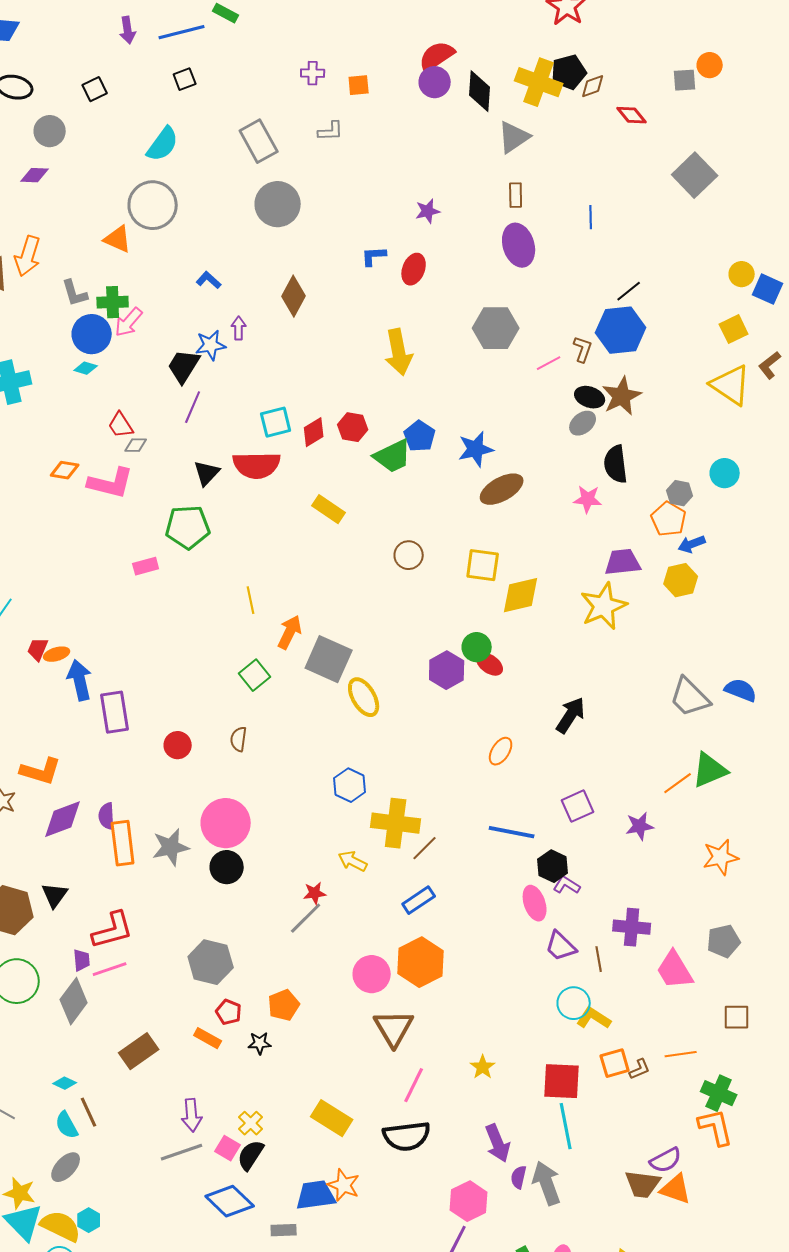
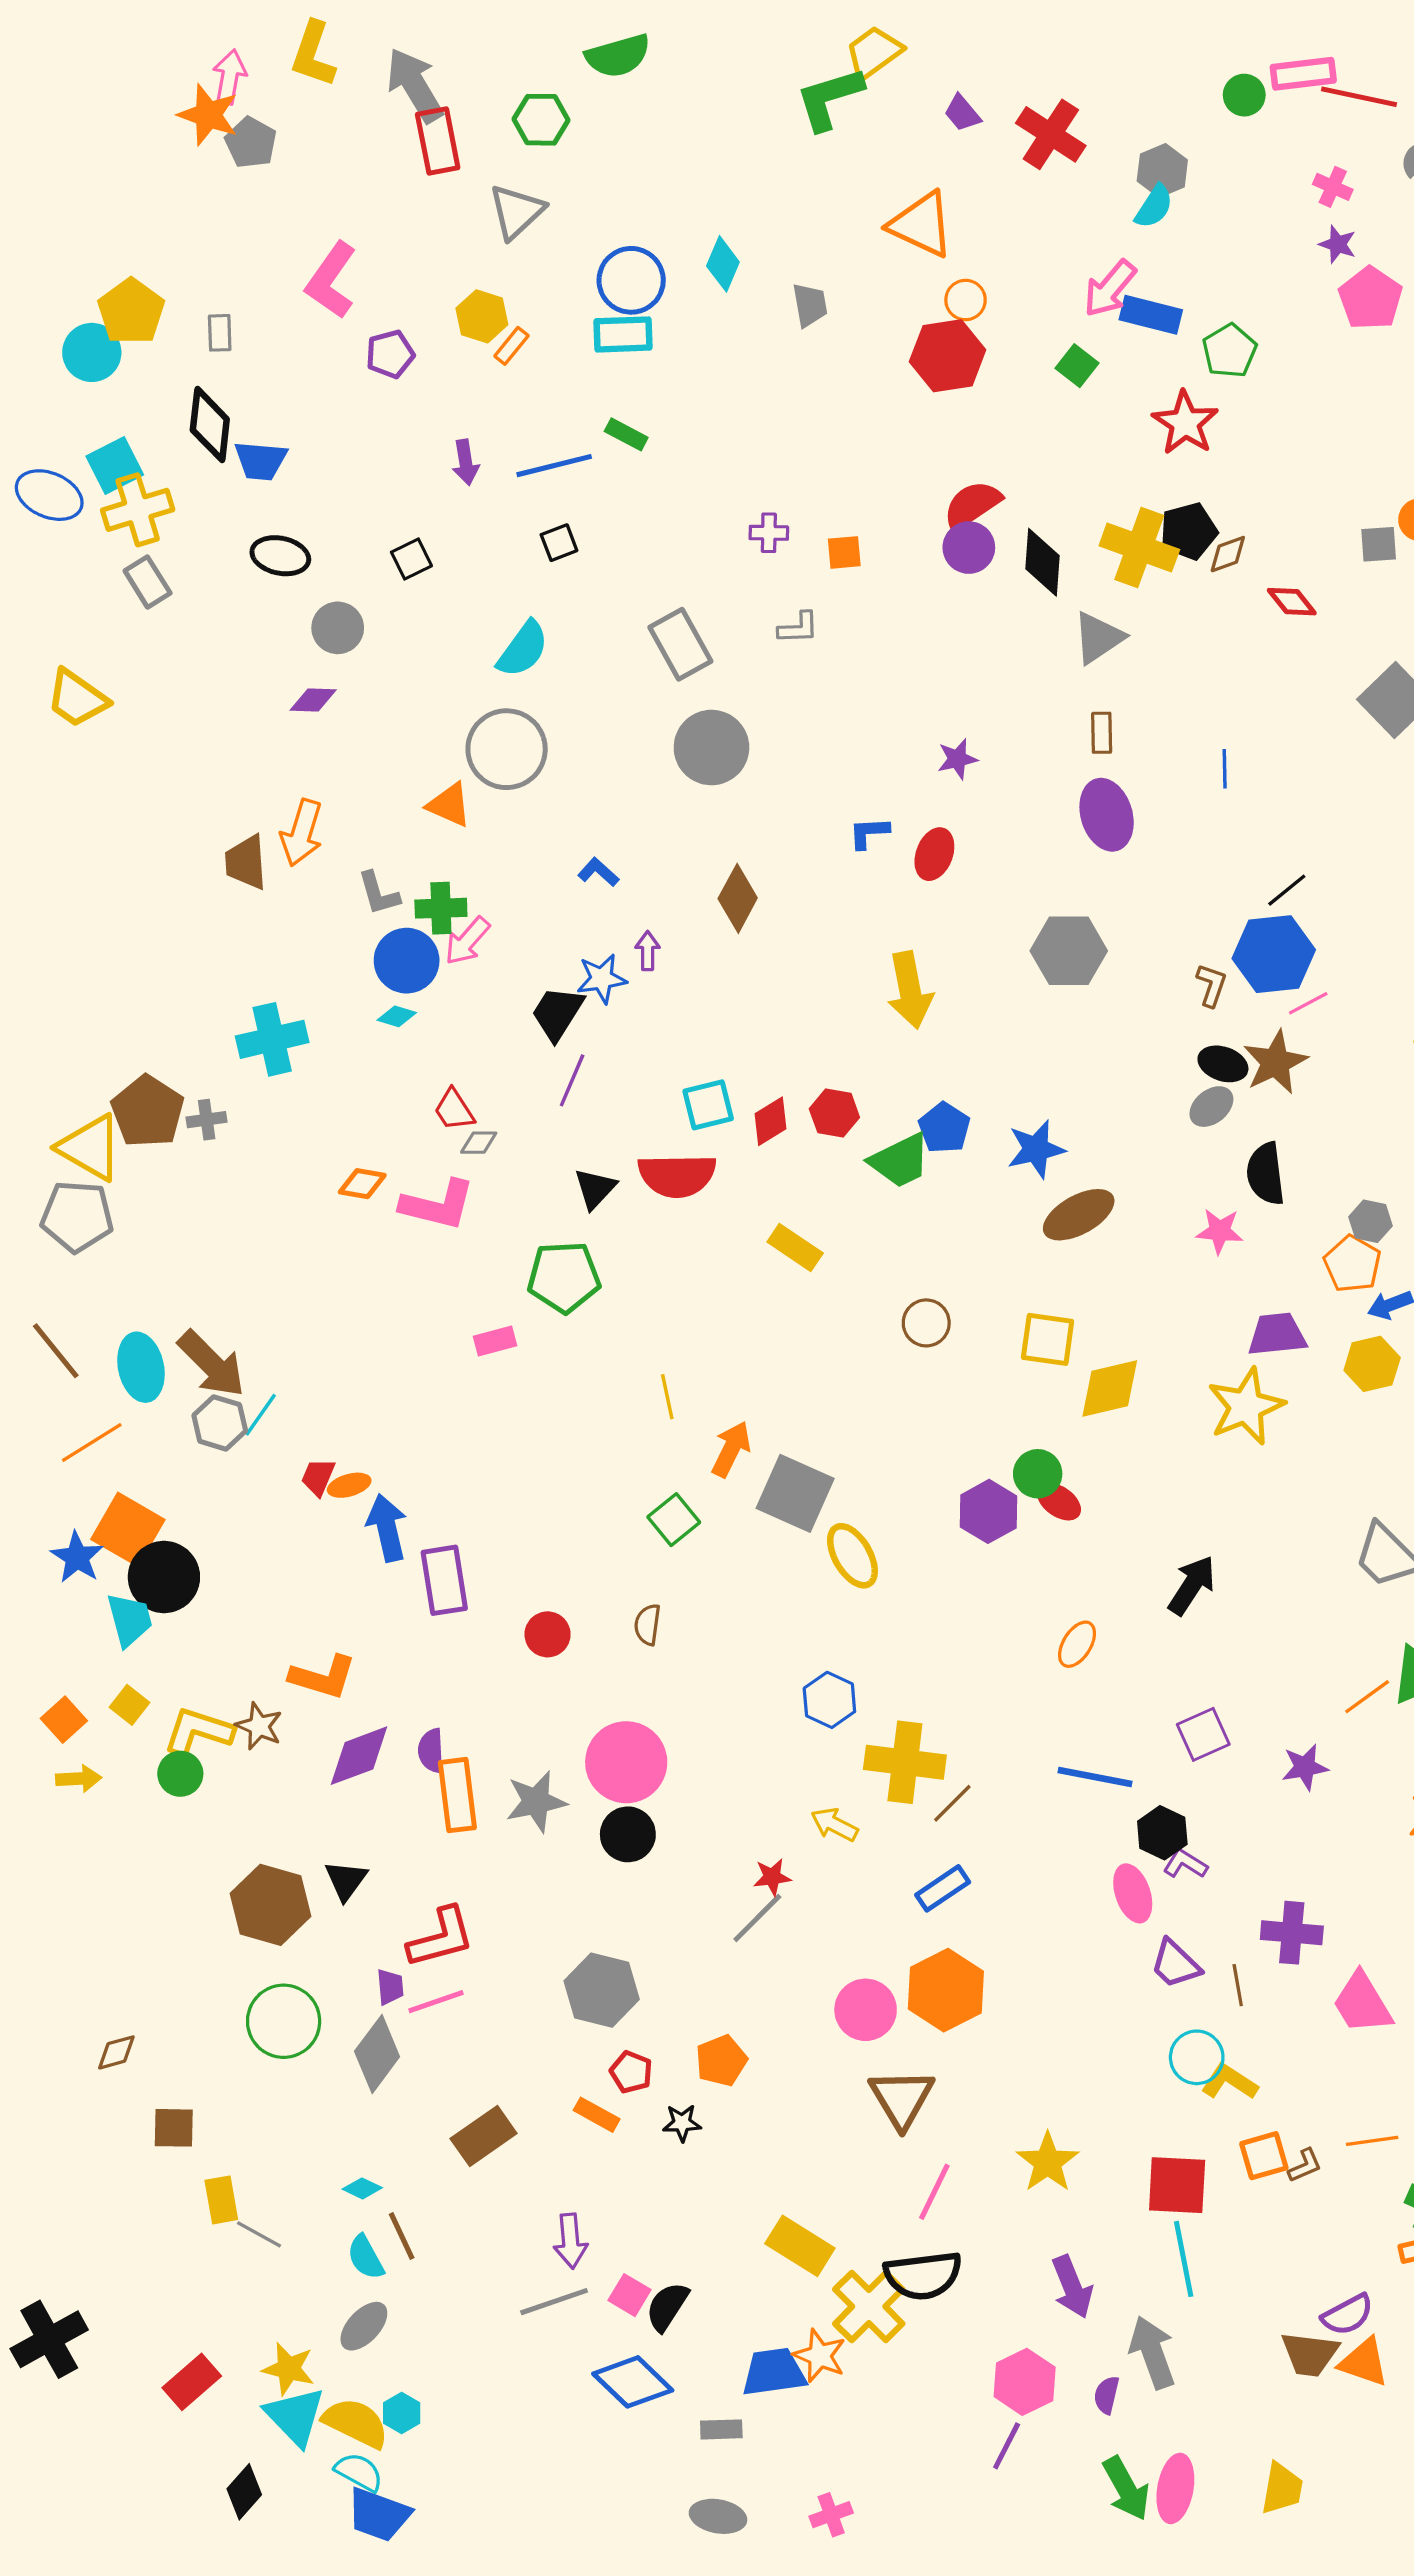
pink line: (549, 363) -> (1308, 1003), moved
yellow star: (483, 1067) -> (1048, 2162), size x1.5
yellow cross: (251, 1123) -> (869, 2306), moved, size x1.8
purple semicircle: (519, 1177) -> (1107, 2395), moved

